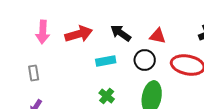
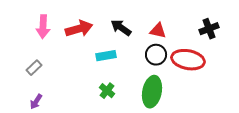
black circle: (145, 60) -> (156, 55), moved
gray rectangle: (34, 73) -> (34, 68), turned 56

